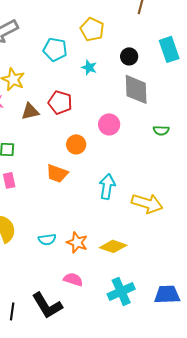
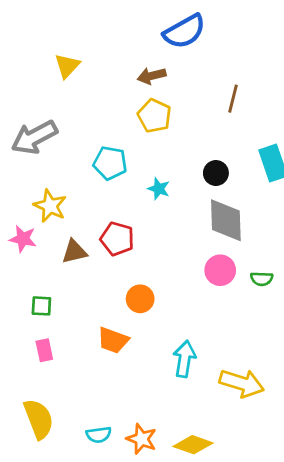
yellow pentagon: (92, 29) -> (154, 116), moved
pink circle: (109, 124) -> (220, 270), moved

